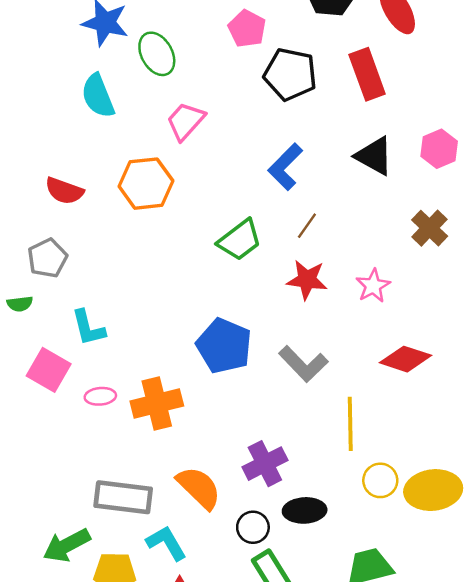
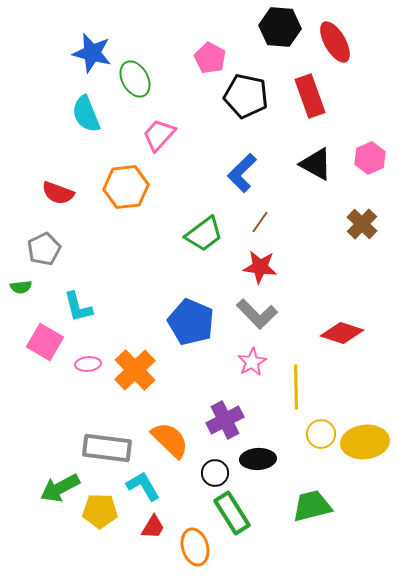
pink star: (373, 286) -> (252, 362), moved
gray L-shape: (303, 364) -> (257, 314), moved
orange cross: (157, 404) -> (135, 370), turned -30

